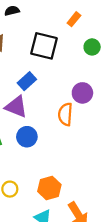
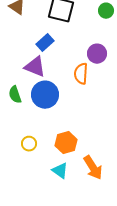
blue circle: (27, 137) -> (45, 95), size x1.4

